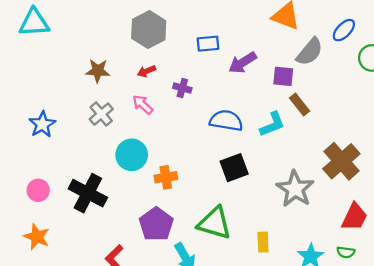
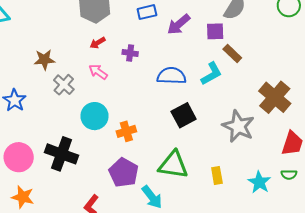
brown star: (98, 71) -> (44, 60), moved
pink circle: (38, 190) -> (19, 157), size x1.5

